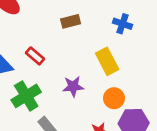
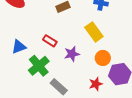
red rectangle: (35, 56) -> (50, 41), moved

